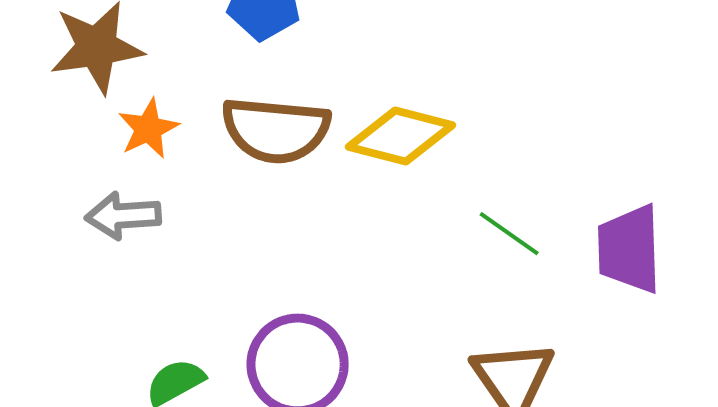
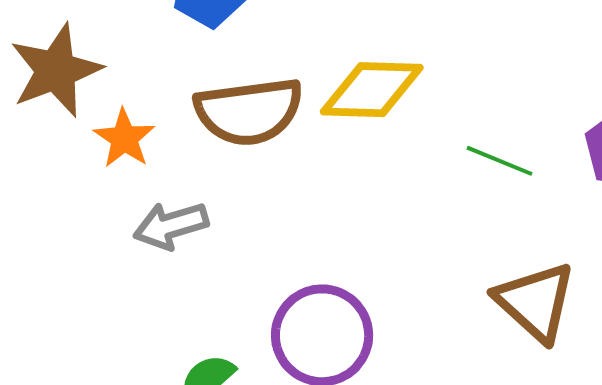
gray arrow: (123, 216) -> (171, 226), moved

